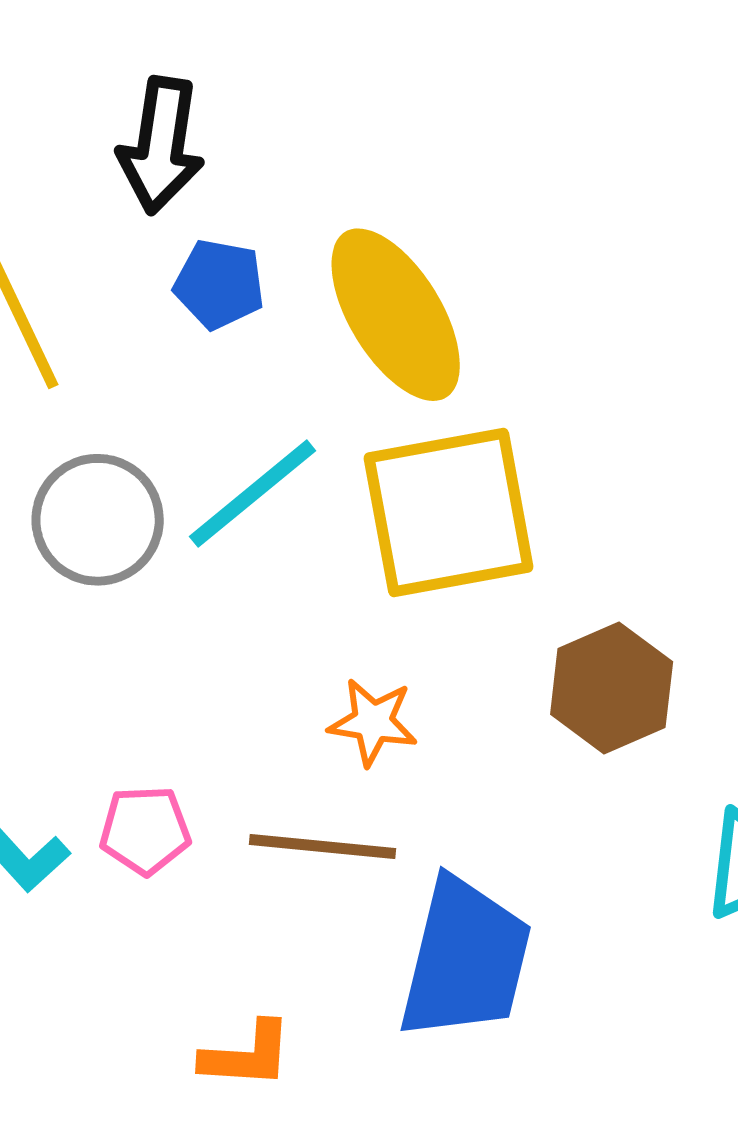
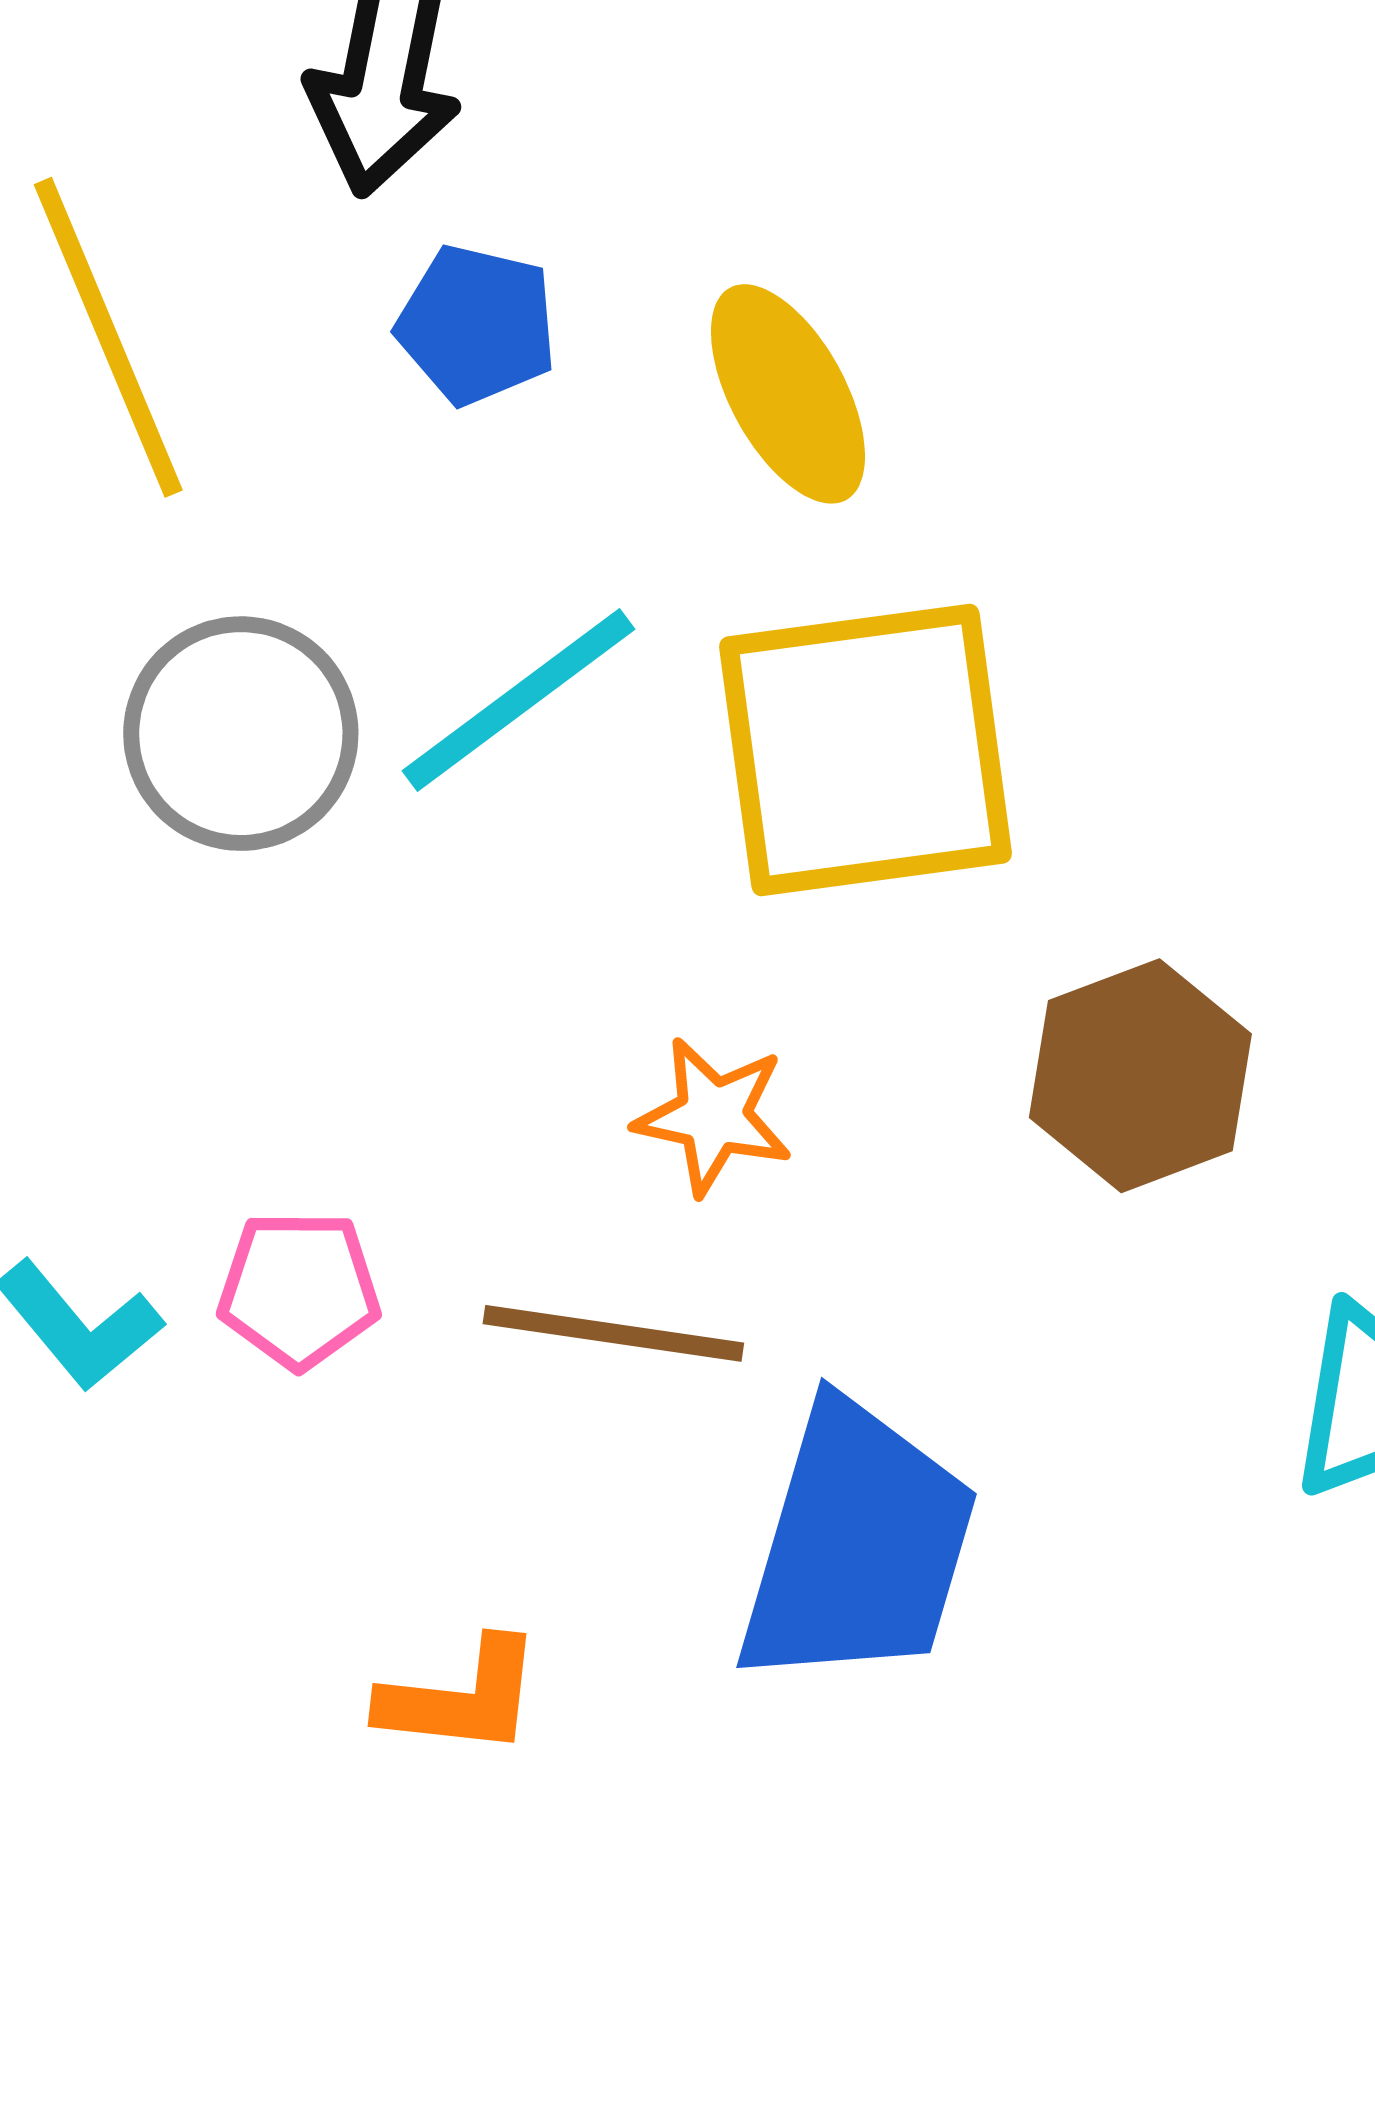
yellow ellipse: (396, 315) -> (788, 394), size x0.7

